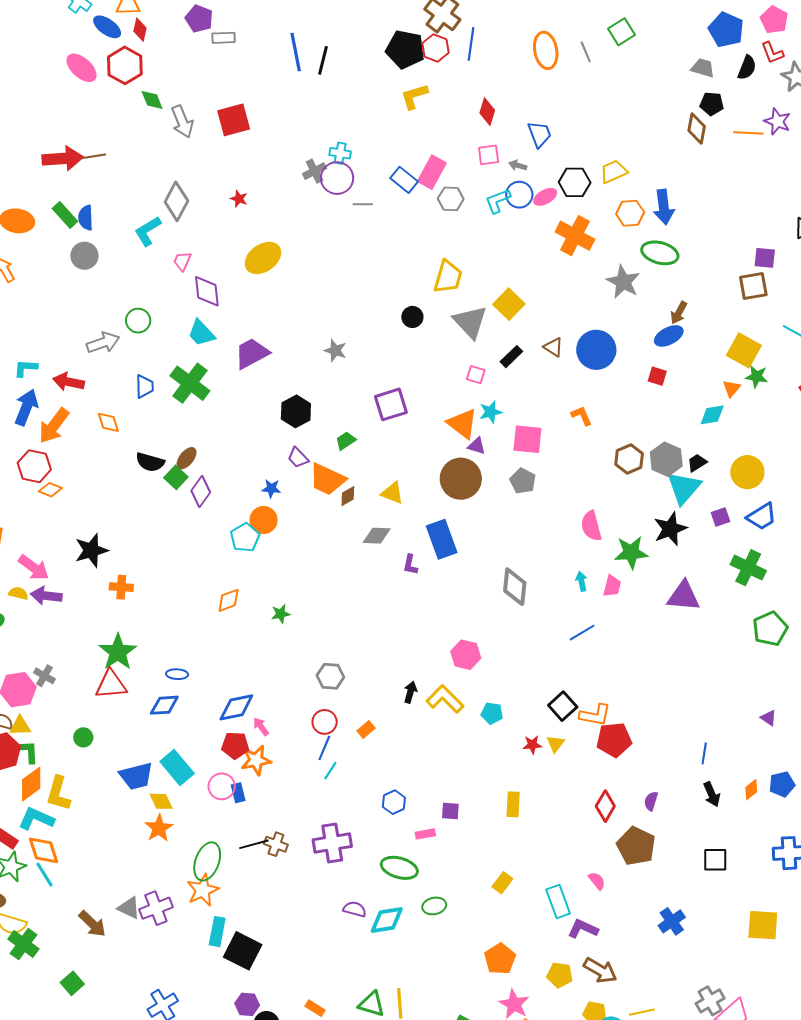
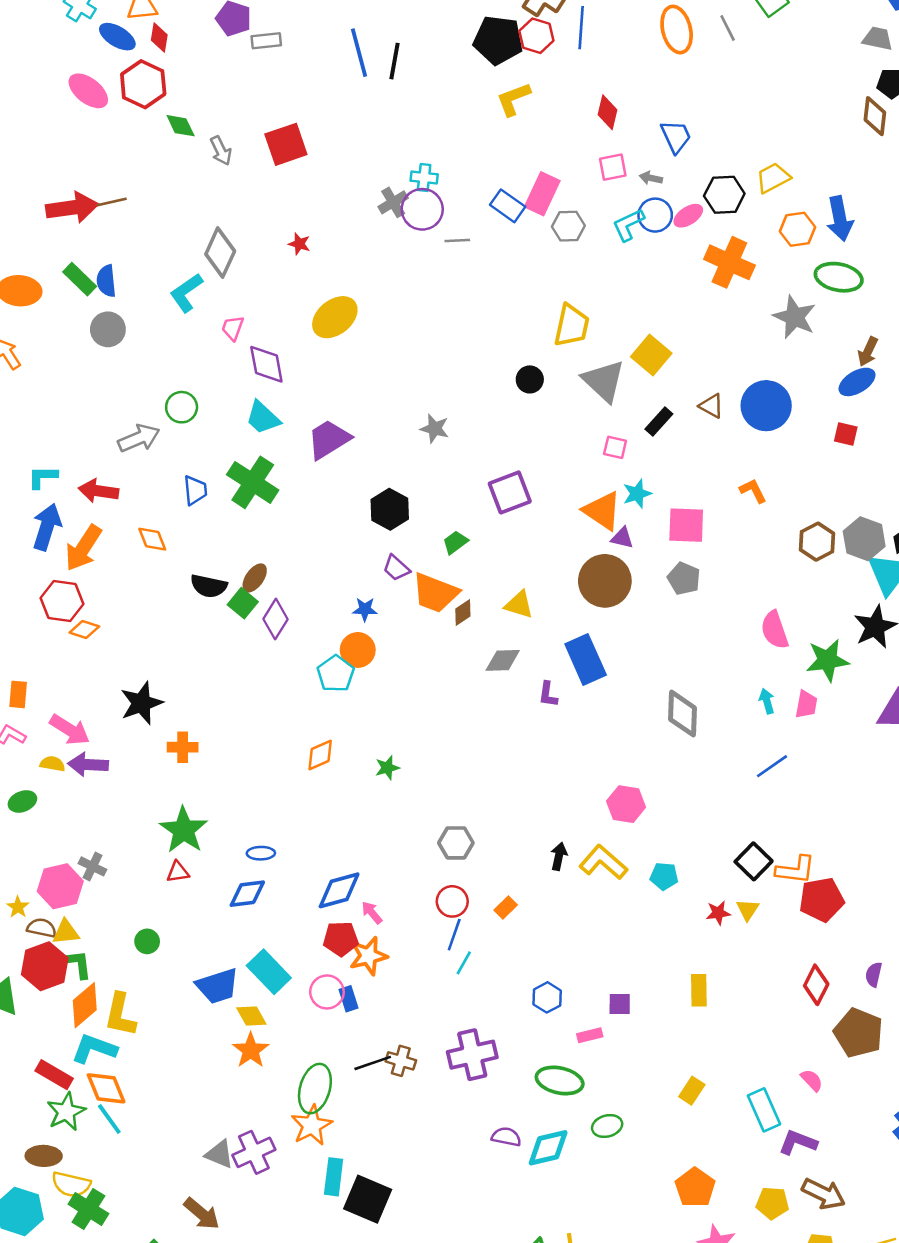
gray arrow: (182, 122) -> (221, 151), size x0.7
red triangle: (111, 685) -> (178, 872), size x0.6
brown arrow: (92, 924) -> (202, 1214), moved

